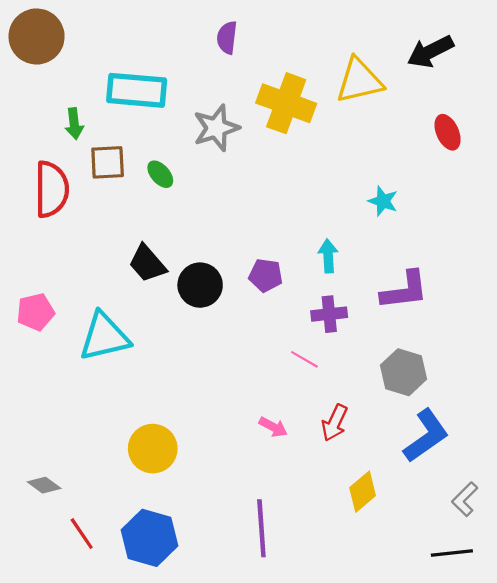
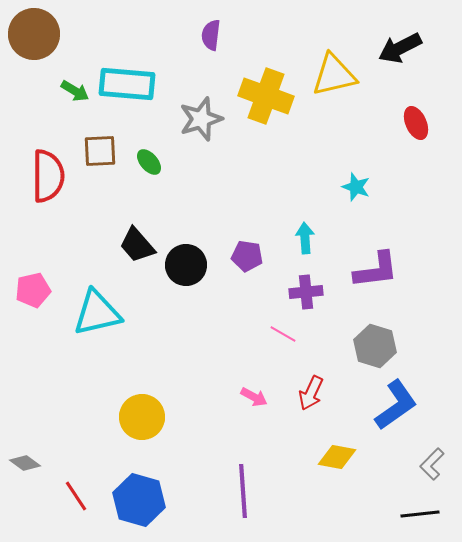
green arrow: (74, 124) -> (75, 91), moved, turned -52
gray diamond: (44, 485) -> (25, 463), moved
yellow diamond: (363, 492) -> (337, 457), turned 51

